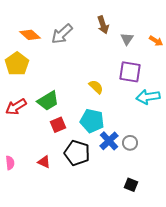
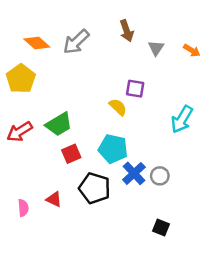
purple square: (130, 72) -> (135, 89), moved, size x0.7
cyan arrow: (148, 97) -> (182, 119), turned -50
pink semicircle: (10, 163) -> (23, 208), moved

